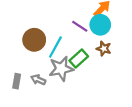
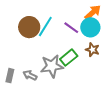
brown circle: (34, 40) -> (29, 27), moved
cyan line: (55, 47) -> (45, 26), moved

